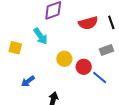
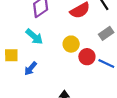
yellow circle: (64, 59) -> (71, 44), moved
blue arrow: (28, 81) -> (31, 68), moved

